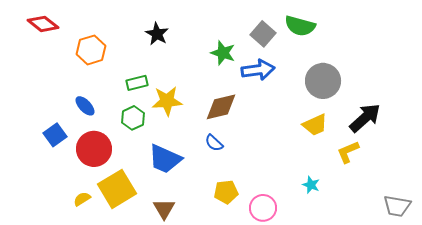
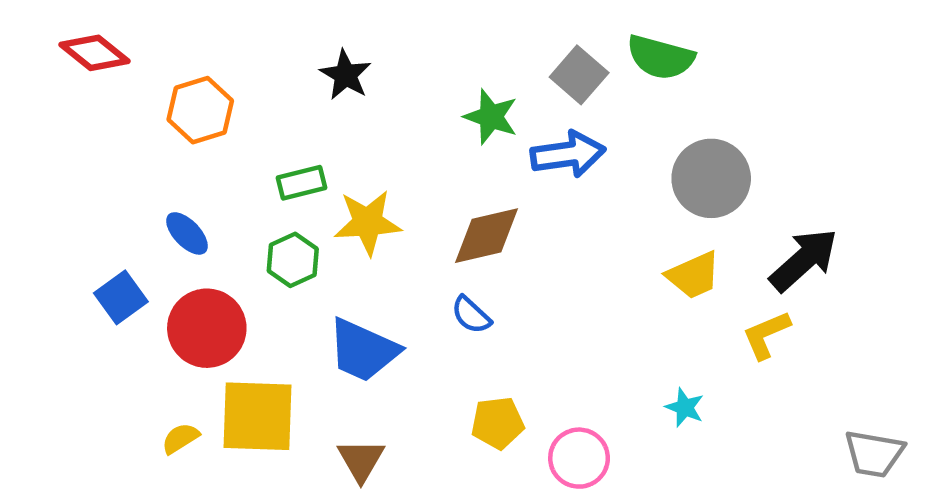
yellow square: (117, 189) -> (257, 416), turned 33

